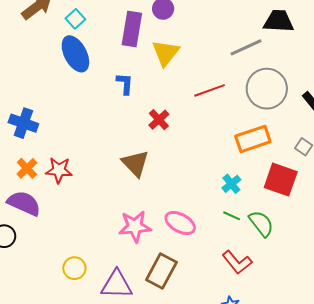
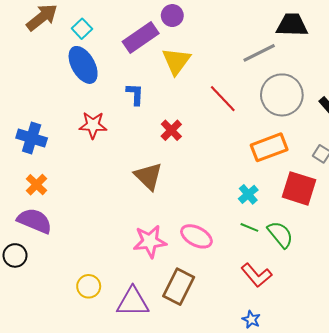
purple rectangle: (132, 29) -> (141, 37), turned 48
red line: (210, 90) -> (223, 99), turned 68
red star: (59, 170) -> (93, 125), moved

